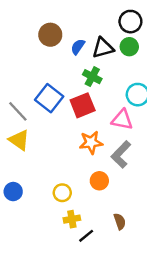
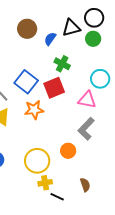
black triangle: (103, 48) -> (71, 28), moved
orange star: (91, 142) -> (34, 110), moved
yellow circle: (62, 193) -> (37, 161), size x1.6
black line: (86, 236) -> (57, 197), turned 64

